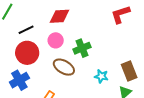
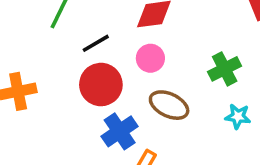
green cross: (82, 48) -> (225, 69), moved
blue cross: (19, 80) -> (120, 131), moved

